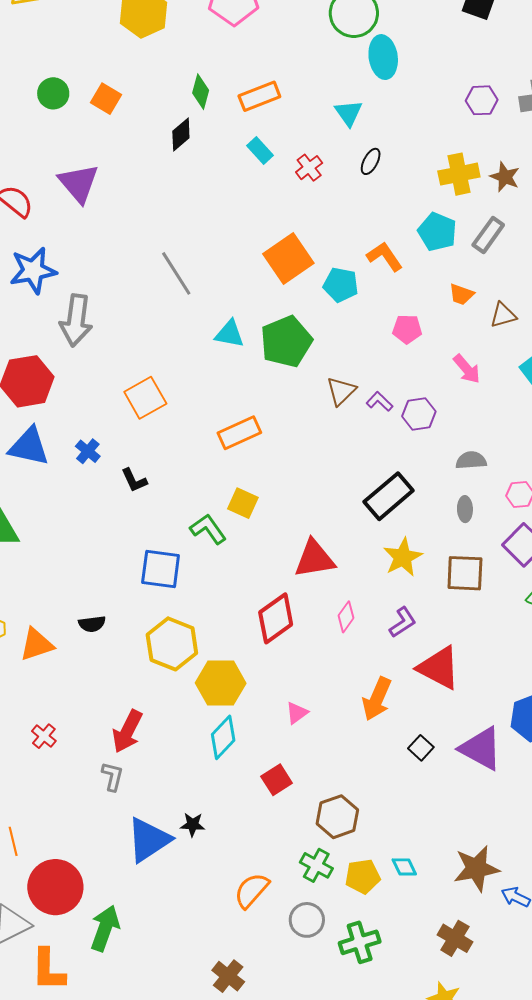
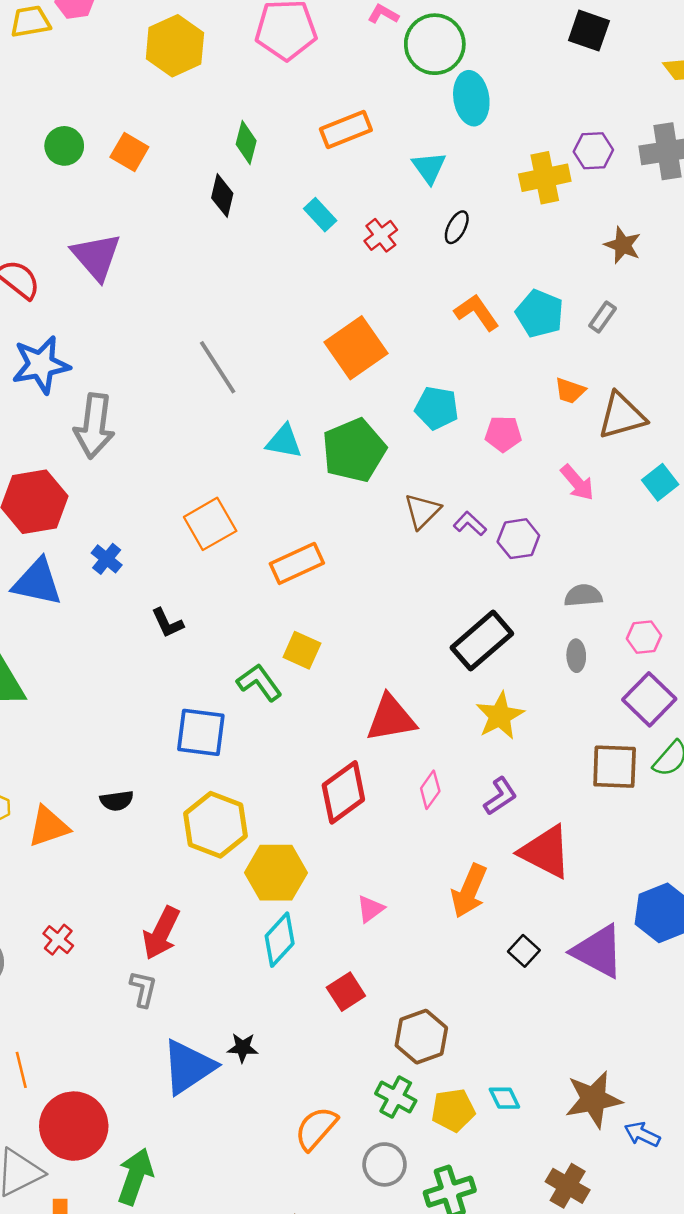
orange rectangle: (259, 96) -> (346, 130), moved
black diamond: (181, 134) -> (222, 196), turned -36
yellow cross: (459, 174) -> (545, 178), moved
gray rectangle: (488, 235) -> (603, 317), size x0.7
orange L-shape: (385, 257) -> (477, 312), moved
cyan pentagon: (341, 285) -> (437, 408), moved
brown triangle: (503, 315) -> (622, 416), size x1.5
orange square: (145, 398) -> (210, 524), moved
blue cross: (88, 451) -> (107, 559), moved
brown square: (465, 573) -> (615, 767), moved

